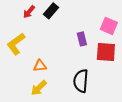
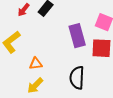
purple rectangle: (82, 39) -> (77, 36), size x1.6

